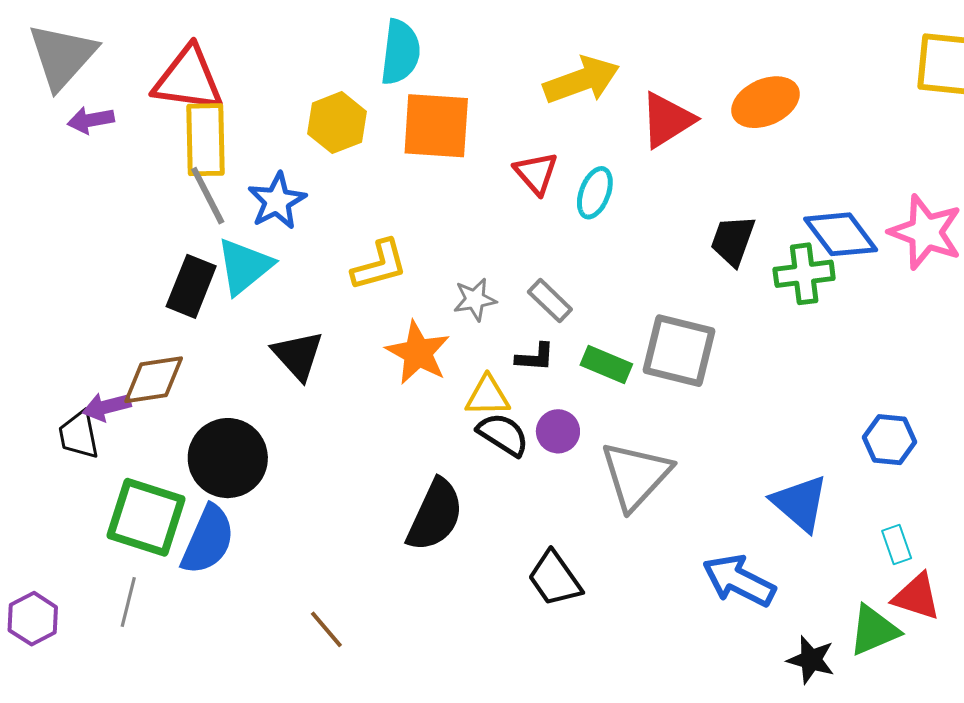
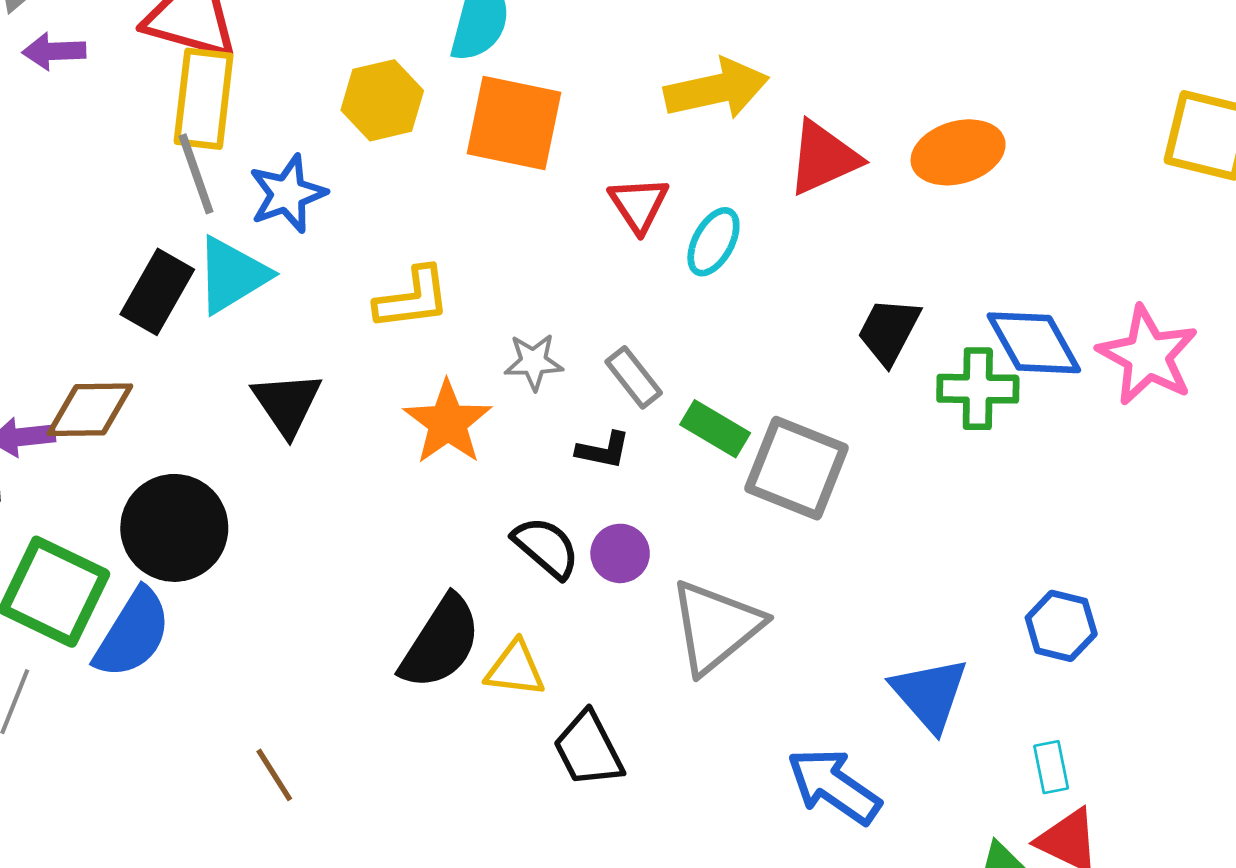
green rectangle: (606, 364) -> (715, 429), moved
yellow triangle: (488, 396) -> (515, 669), moved

